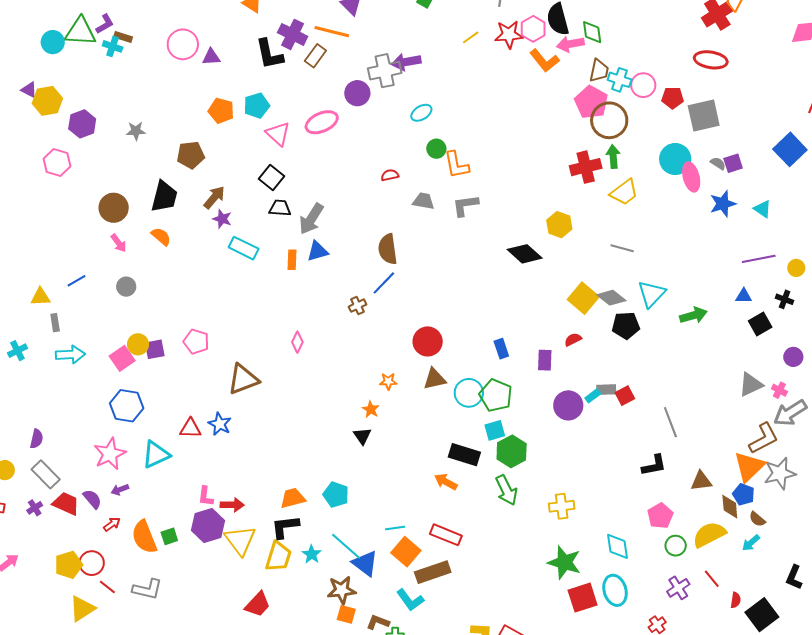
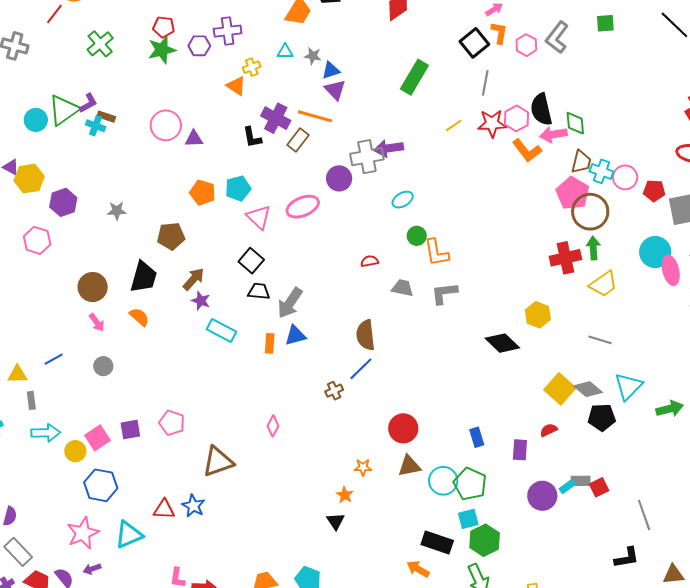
green triangle: (80, 32) -> (64, 110), turned -40
black L-shape: (269, 54) -> (252, 137), size x0.7
yellow circle: (138, 344) -> (75, 451), moved

